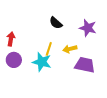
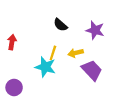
purple circle: (14, 60) -> (14, 87), moved
purple trapezoid: (85, 65) -> (92, 70), turned 35

